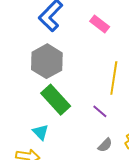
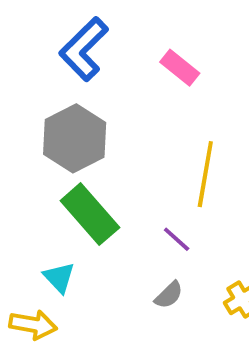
gray semicircle: (105, 145) -> (169, 295), moved

